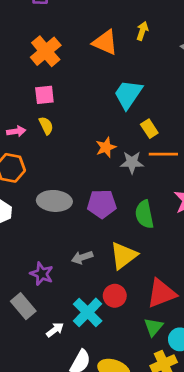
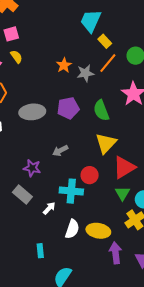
cyan trapezoid: (128, 94) -> (91, 21), moved
yellow rectangle: (149, 129) -> (105, 41), moved
orange line: (163, 154) -> (108, 63), turned -40
yellow triangle: (124, 256) -> (106, 143), moved
cyan cross: (88, 312) -> (71, 191), turned -30

